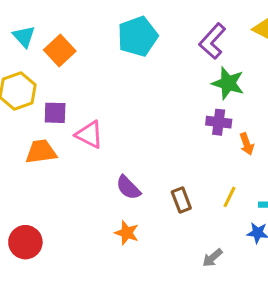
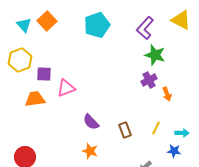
orange square: (60, 50) -> (47, 21), moved
purple cross: (219, 122) -> (149, 80), turned -35
pink triangle: (89, 135) -> (66, 88), turned -48

